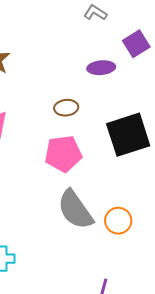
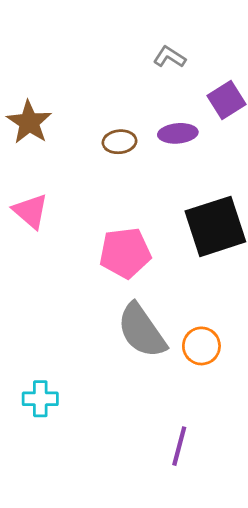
brown ellipse: (66, 108) -> (119, 142), moved

